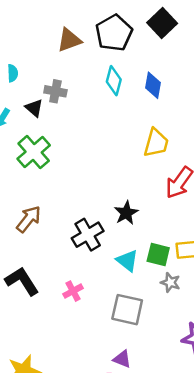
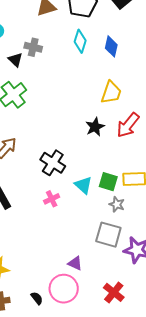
black star: (126, 213) -> (95, 127), moved
black cross: (88, 235) -> (53, 163), turned -30
pink cross: (73, 291) -> (52, 199), moved
gray square: (127, 310) -> (108, 235), moved

